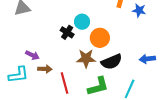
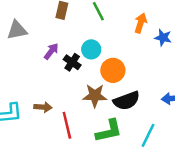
purple arrow: (32, 55) -> (51, 51), moved, turned -80

